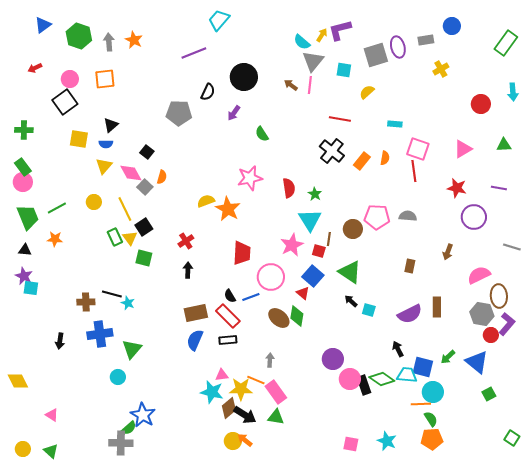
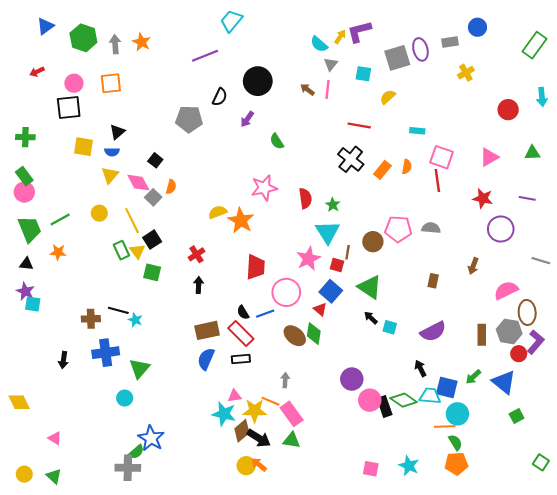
gray triangle: (313, 61) -> (331, 64), size x0.6
black square: (65, 102) -> (69, 108), turned 30
brown rectangle: (437, 307) -> (482, 335), moved

